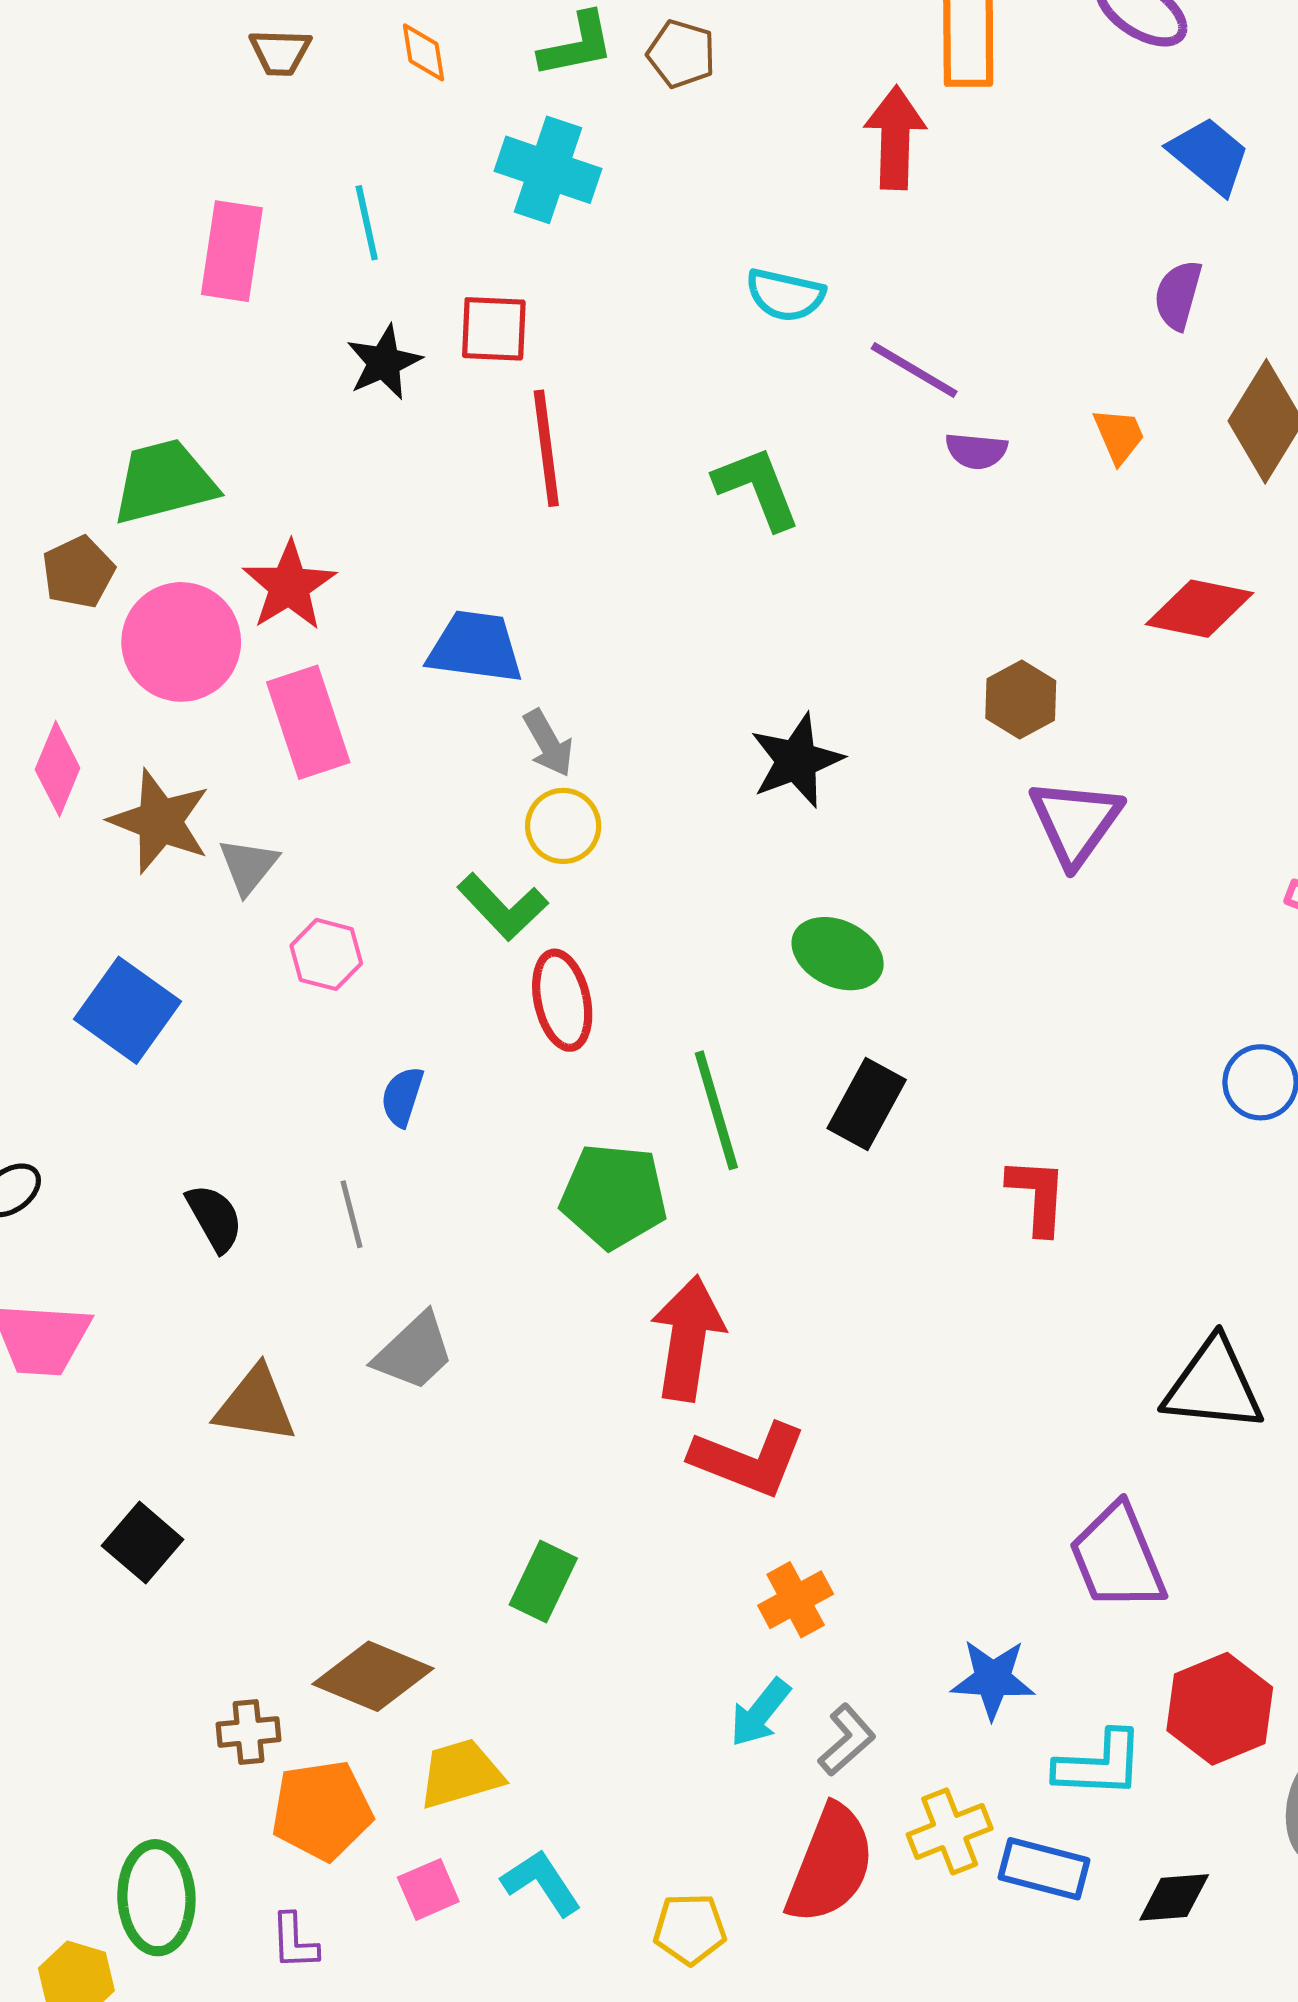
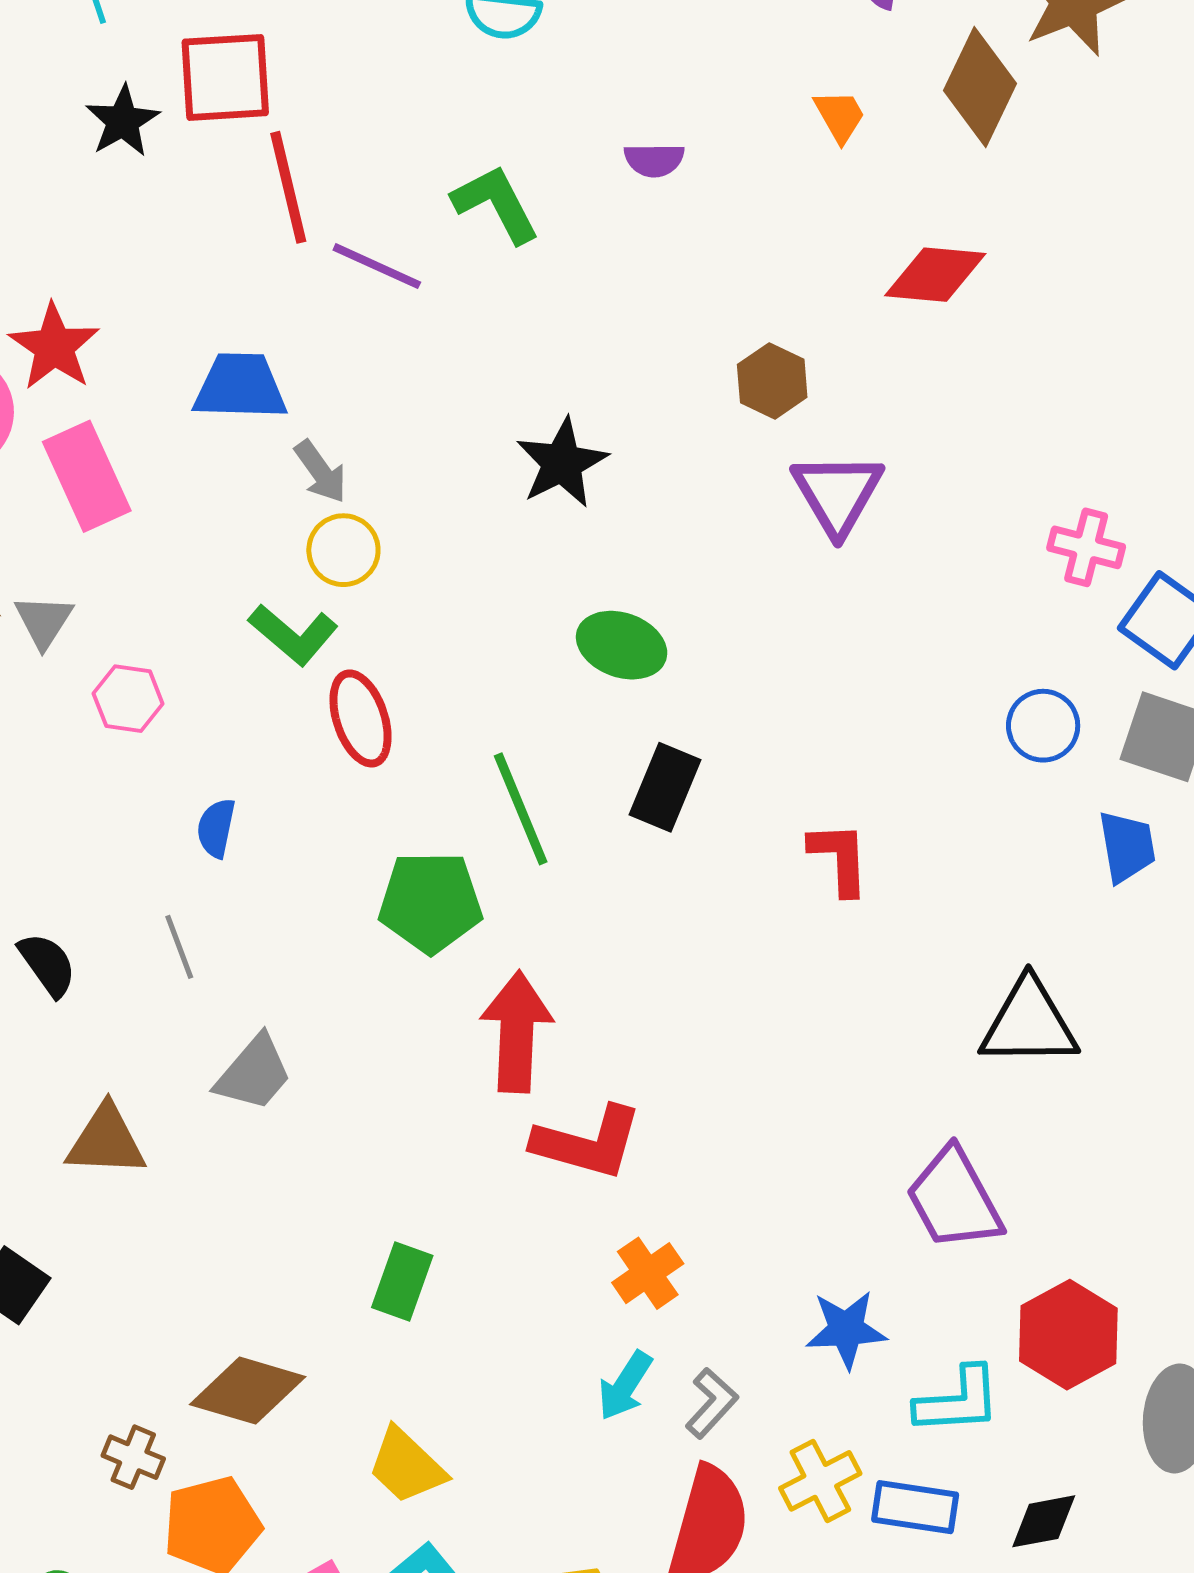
red square: (494, 329) -> (225, 77), size x1.4
purple line: (914, 370) -> (377, 266), moved
purple semicircle: (976, 451) -> (654, 160), moved
brown cross: (248, 1732) -> (133, 1457), turned 34
yellow trapezoid: (461, 1774) -> (407, 1466), moved, turned -114

